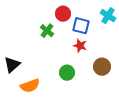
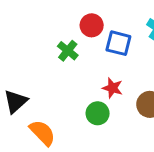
red star: (80, 46) -> (112, 88), moved
orange semicircle: (30, 86) -> (42, 133), turned -114

